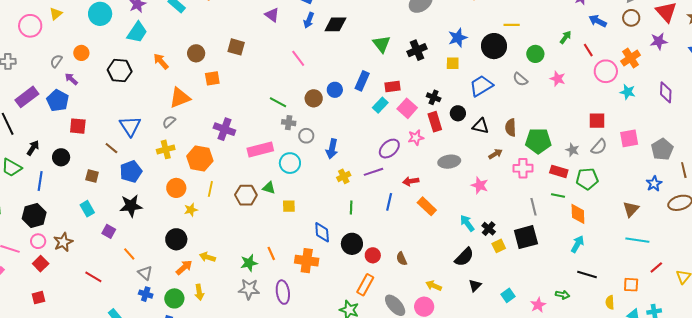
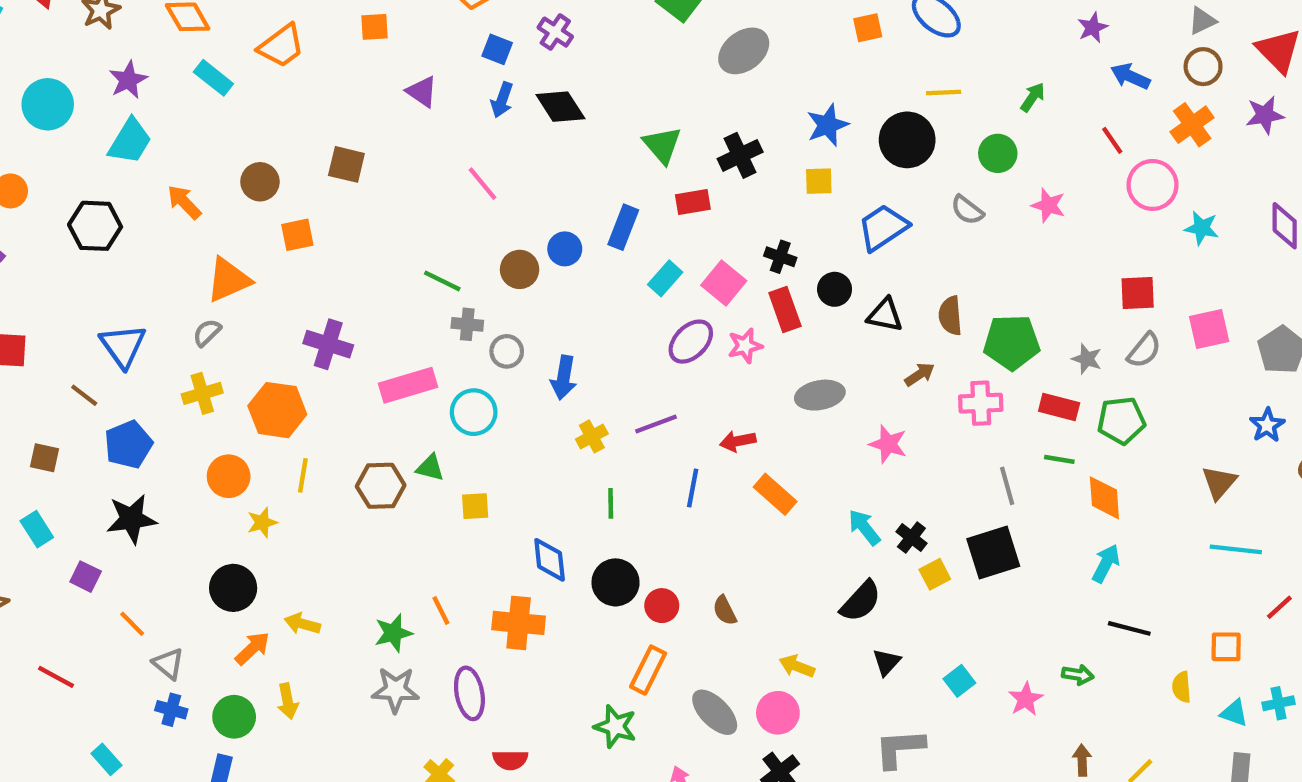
black diamond: (335, 24) -> (560, 107), turned 60
green arrow: (566, 37) -> (1033, 97), moved
orange cross: (631, 58) -> (1192, 125), moved
red rectangle: (393, 86) -> (693, 202), moved
purple ellipse: (389, 149) -> (691, 342), moved

